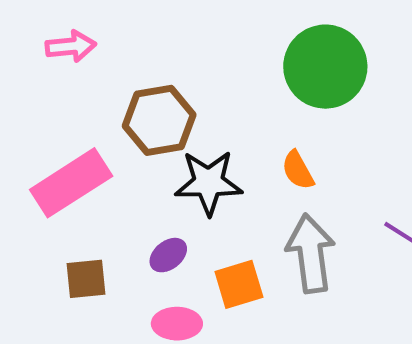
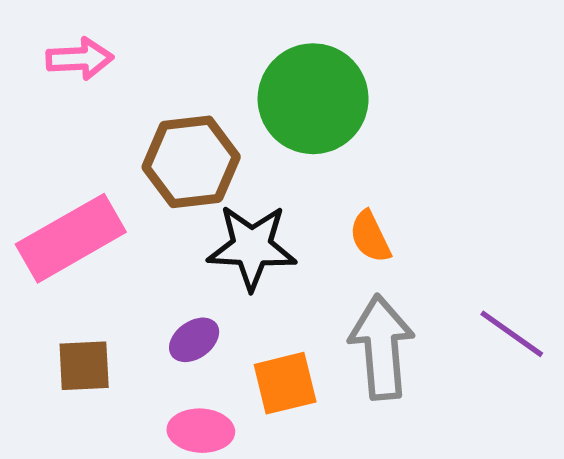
green circle: (325, 67) -> (313, 99), moved

